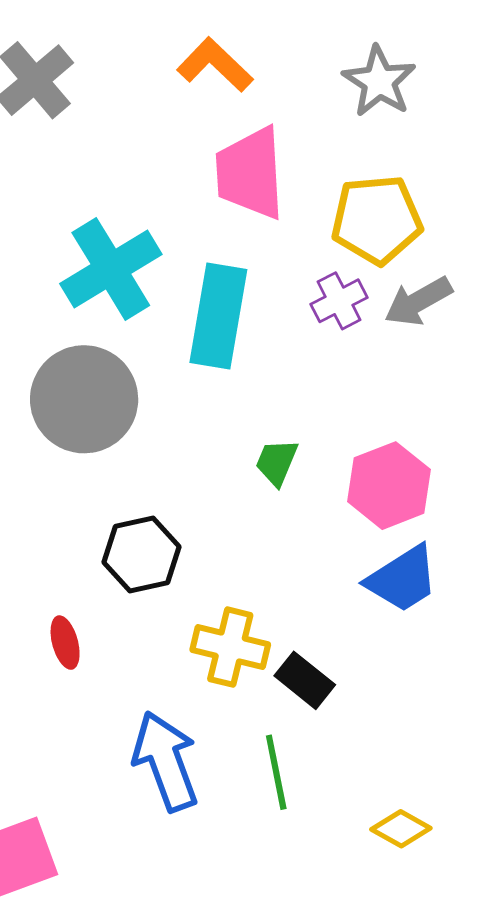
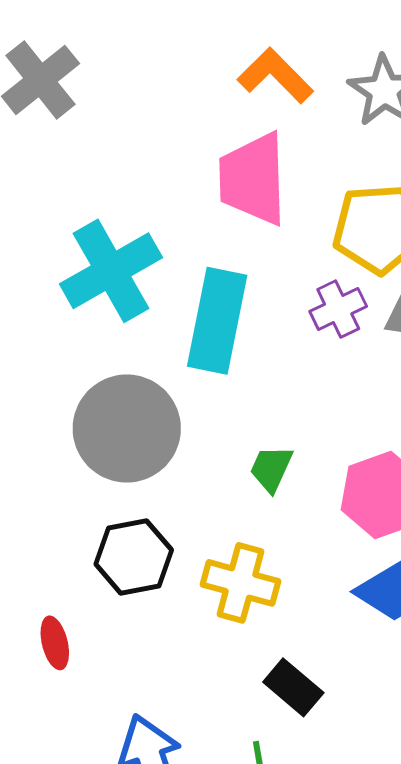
orange L-shape: (215, 65) -> (275, 76), moved
gray circle: (84, 399) -> (127, 428), moved
yellow cross: (230, 647) -> (240, 583), moved

